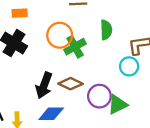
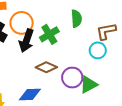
orange circle: (60, 35) -> (22, 23), moved
black arrow: (44, 85) -> (26, 41), moved

